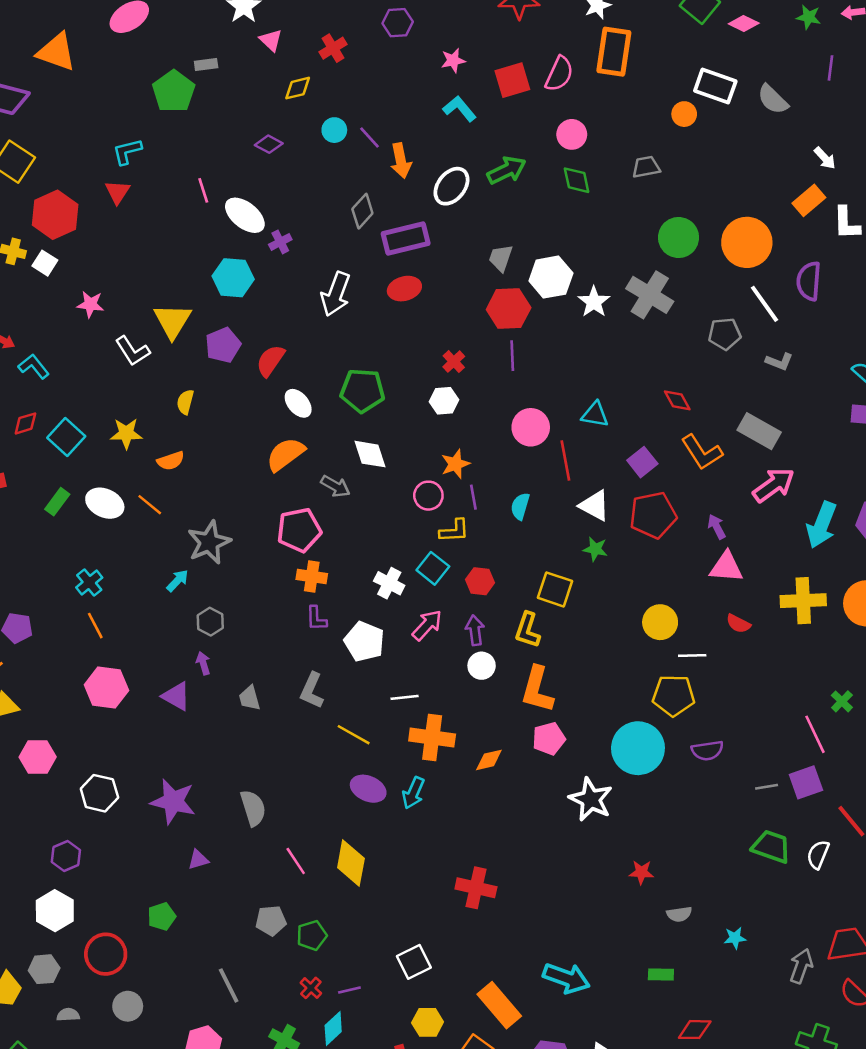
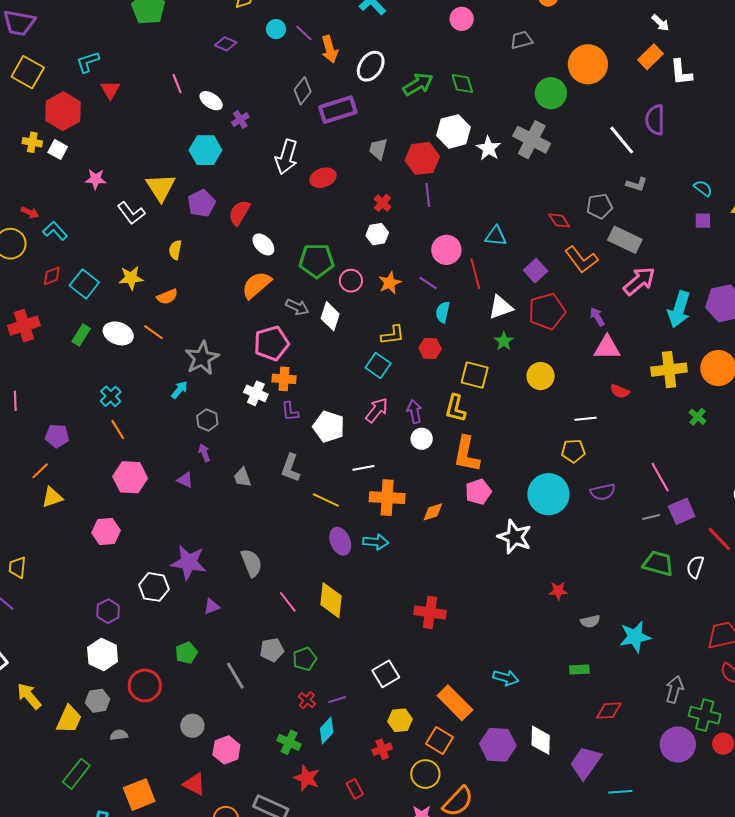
cyan L-shape: (127, 151) -> (88, 62), moved
green arrow: (507, 170) -> (418, 84), moved
green diamond: (577, 180) -> (462, 84), moved
white ellipse: (245, 215) -> (211, 101), size x0.7
orange circle: (747, 242) -> (588, 64), moved
gray trapezoid: (501, 258) -> (378, 149), moved
red ellipse: (404, 289) -> (323, 178), moved
gray pentagon: (725, 334) -> (600, 206), moved
green pentagon: (362, 391) -> (316, 261), moved
white diamond: (370, 454) -> (330, 316), moved, turned 40
pink circle: (428, 496) -> (351, 281), moved
purple line: (473, 497) -> (428, 283), moved, turned -42
white triangle: (595, 506) -> (501, 307), turned -44
green star: (595, 549) -> (504, 341), turned 30
red hexagon: (480, 581) -> (430, 348), moved
white cross: (389, 583) -> (256, 393), moved
yellow circle: (660, 622) -> (541, 376), moved
yellow pentagon: (674, 695) -> (573, 451), size x0.7
purple triangle: (176, 696) -> (185, 480), size x0.7
green cross: (842, 701) -> (697, 417), moved
pink line: (815, 734) -> (660, 477), moved
pink hexagon: (38, 757) -> (106, 532), moved
purple ellipse: (368, 789) -> (340, 541), turned 48
white hexagon: (99, 793) -> (154, 587), moved
cyan arrow: (413, 793) -> (376, 542), turned -105
cyan star: (735, 938) -> (635, 637), size x1.8
gray arrow: (801, 966) -> (674, 689), moved
cyan arrow: (566, 978) -> (506, 678), size x0.7
gray line: (229, 985) -> (235, 676), moved
gray circle: (128, 1006) -> (192, 726), moved

